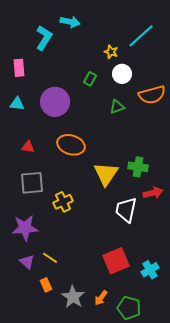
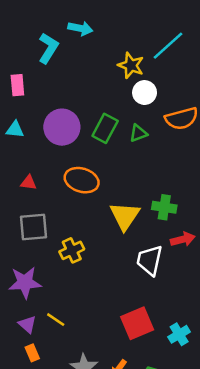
yellow star: (111, 52) -> (131, 65), size x1.5
green rectangle: (90, 79) -> (105, 128), moved, size x1.6
orange rectangle: (46, 285) -> (32, 353), moved

